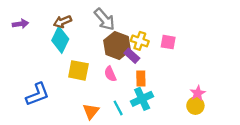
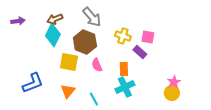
brown hexagon: (117, 45) -> (85, 42), moved
purple rectangle: (132, 56) -> (140, 52), moved
cyan line: (118, 108) -> (94, 99), moved
orange triangle: (91, 111) -> (68, 91), moved

